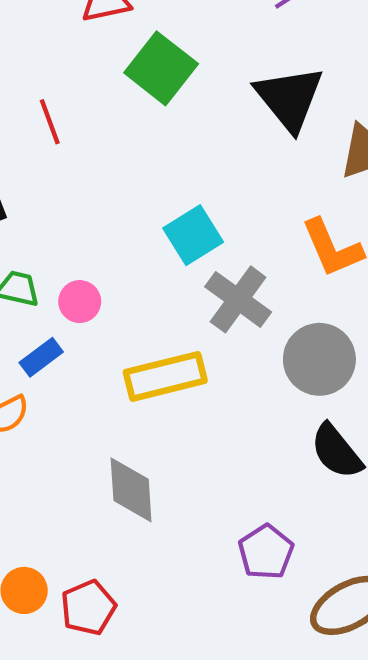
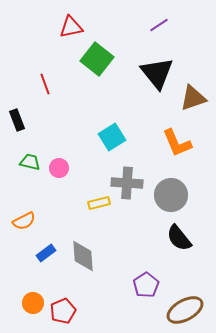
gray cross: (238, 299) -> (127, 183), moved, turned -32
blue rectangle: (41, 357) -> (46, 253), moved
yellow rectangle: (165, 376) -> (99, 203), size x0.6

